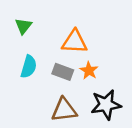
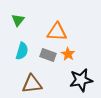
brown triangle: (64, 110) -> (32, 84), moved

